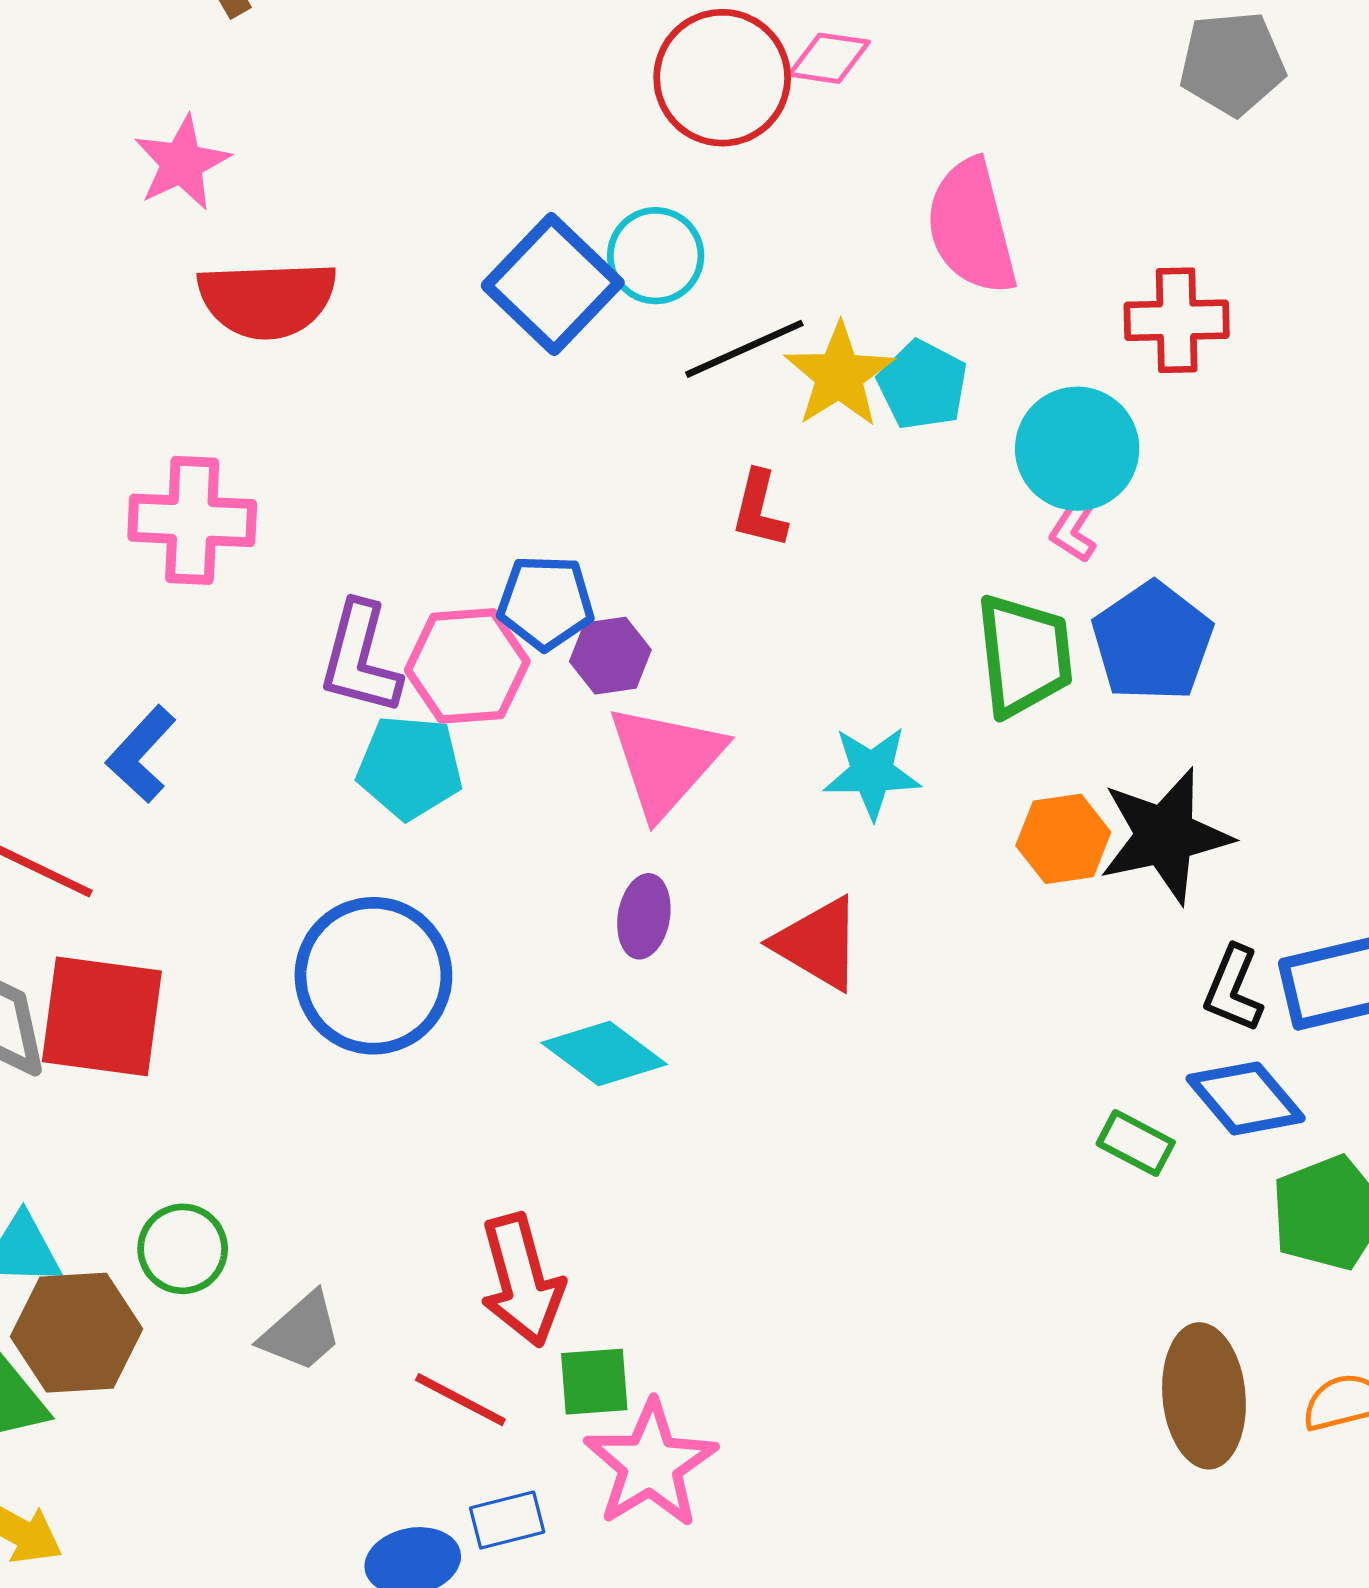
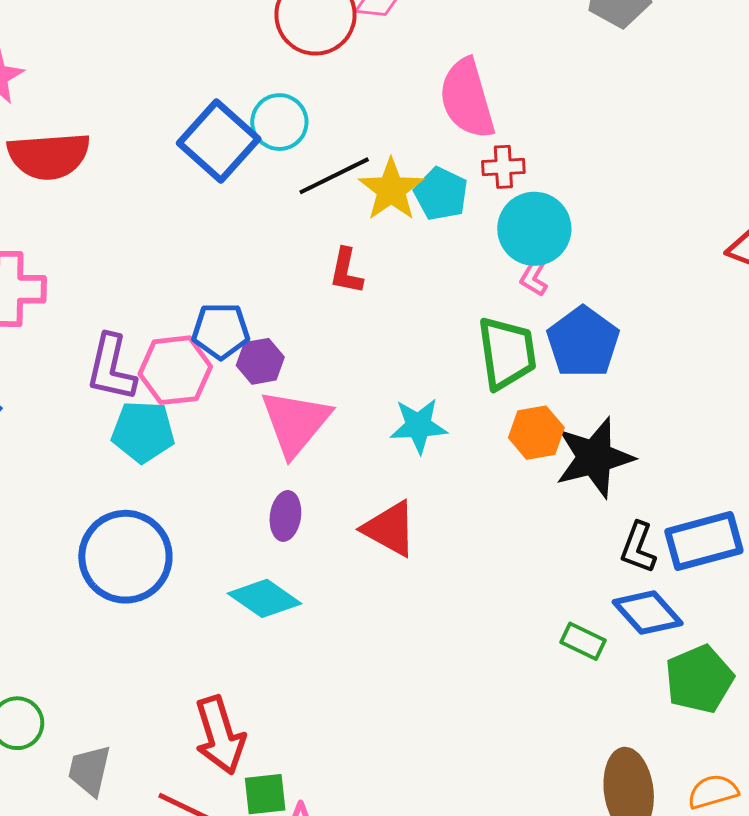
red cross: (1177, 320) -> (503, 167), moved, size x0.7
orange hexagon: (1063, 839) -> (536, 433), moved
gray trapezoid: (301, 1332) -> (89, 770), turned 146

